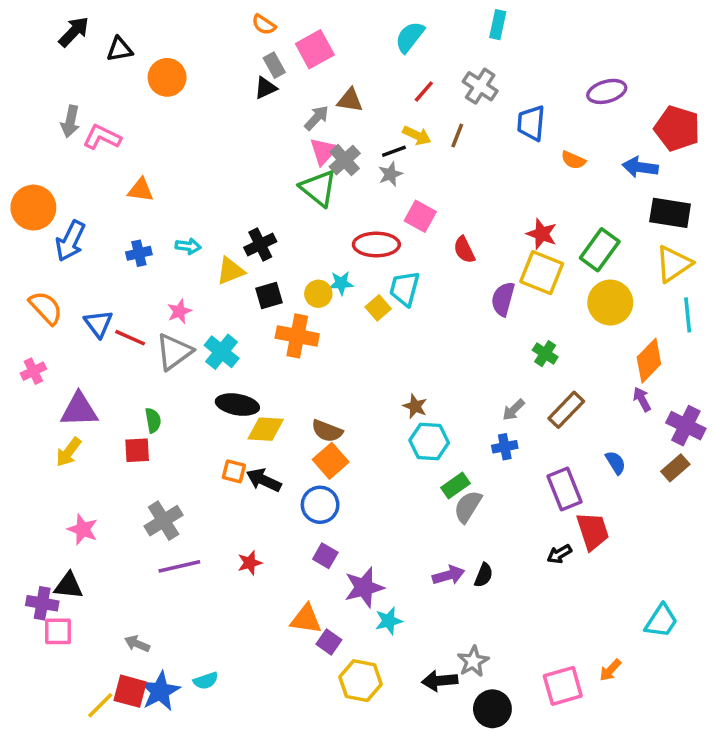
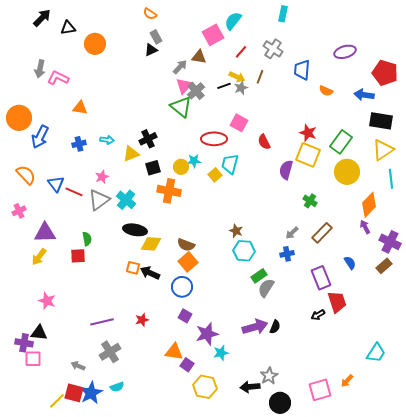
pink square: (315, 49) -> (213, 35), moved
gray star: (390, 174) -> (241, 88), moved
gray cross: (164, 521) -> (110, 352), moved
purple arrow: (448, 575) -> (255, 327), size x1.4

